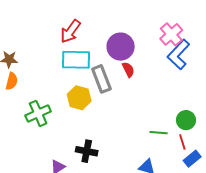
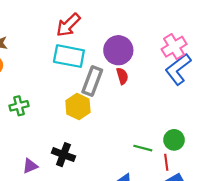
gray rectangle: (101, 79) -> (92, 81), turned 32
yellow hexagon: (79, 98) -> (78, 107), moved
green cross: (38, 113) -> (19, 106), size x0.7

